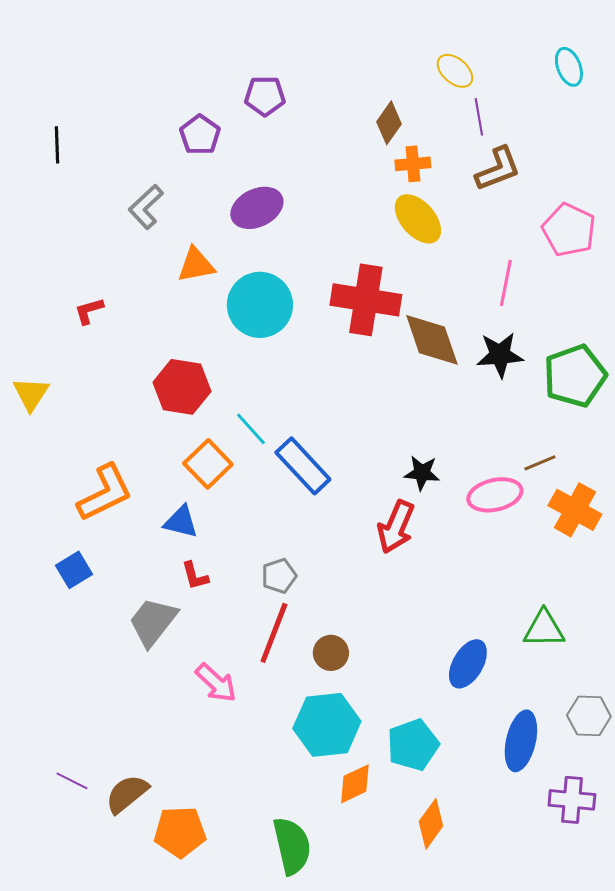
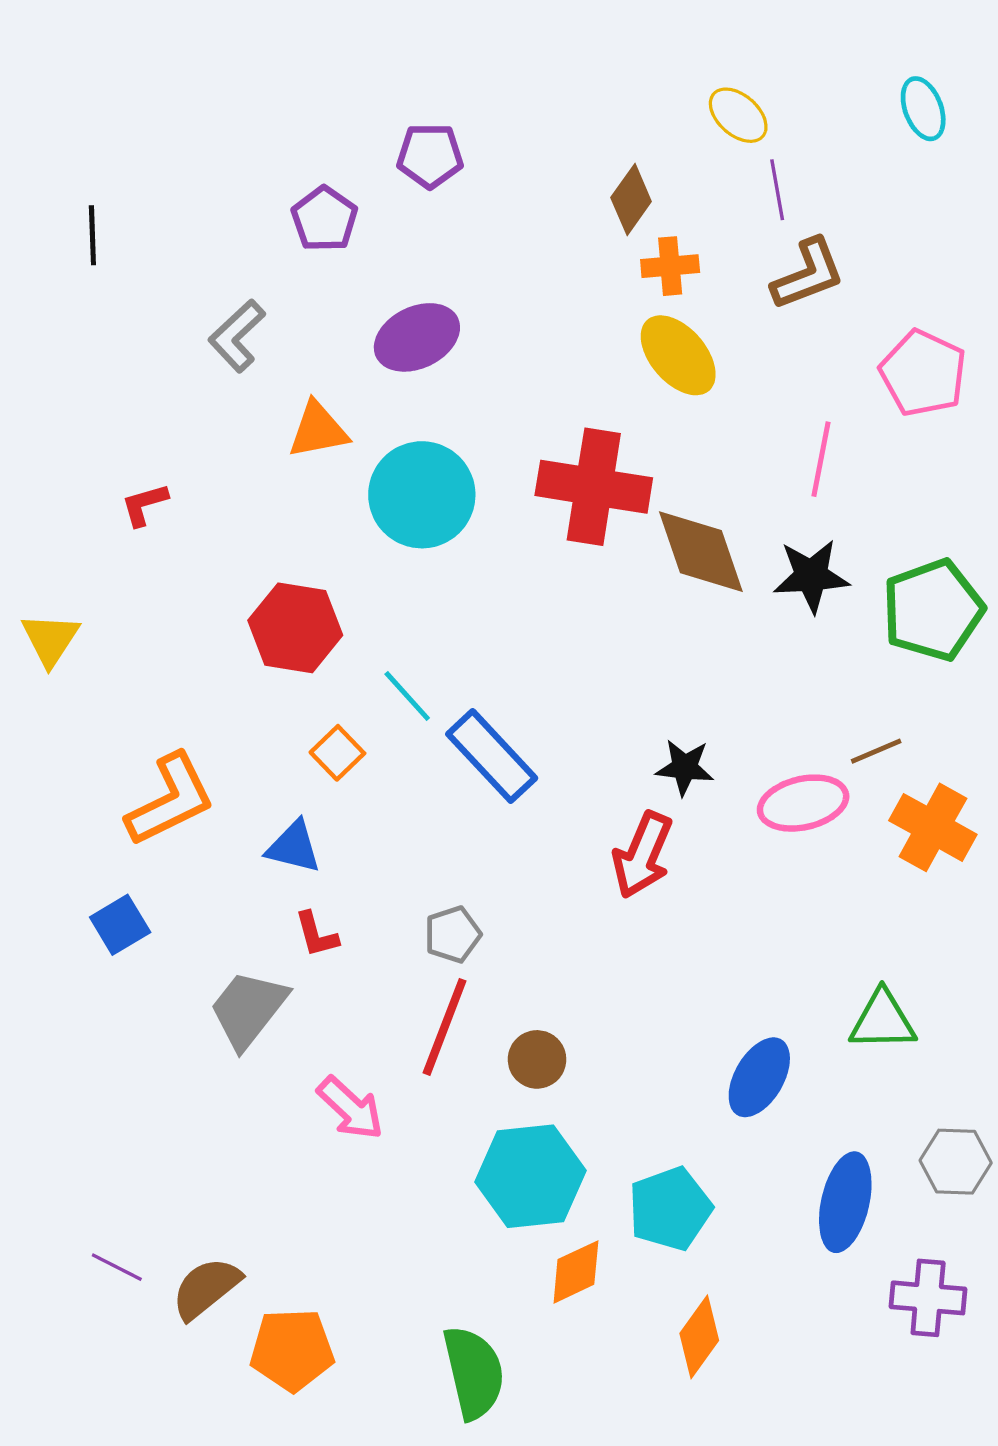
orange square: (208, 464) -> (337, 753), size x0.7

